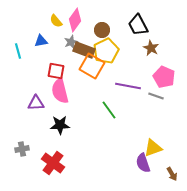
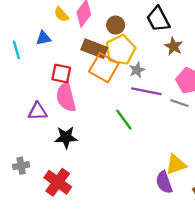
gray star: (71, 42) -> (137, 70), moved

